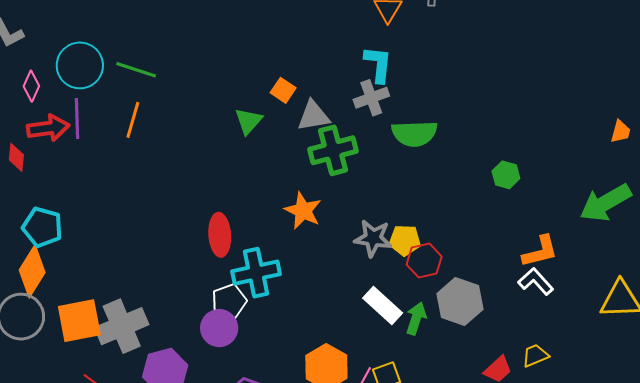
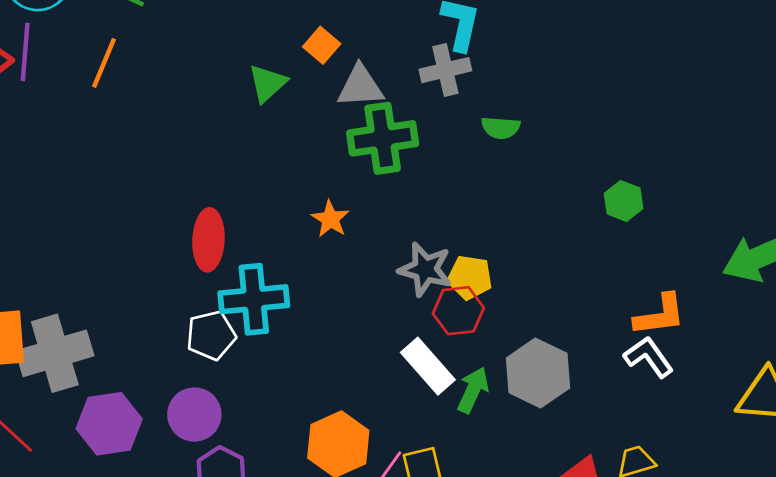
green semicircle: (414, 133) -> (501, 128), size x0.6
orange star: (303, 211) -> (330, 219), size x0.7
red hexagon: (424, 261) -> (458, 311), moved
purple circle: (219, 328) -> (194, 414), moved

